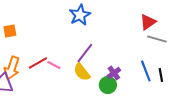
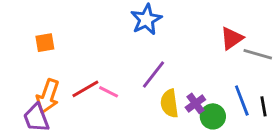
red triangle: (148, 22) -> (232, 38), moved
yellow semicircle: (82, 72) -> (169, 103), moved, turned 30
green circle: (108, 85) -> (213, 116), moved

